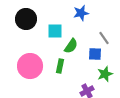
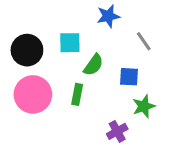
black circle: (26, 19) -> (27, 50), moved
gray line: (104, 38) -> (144, 41), moved

